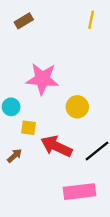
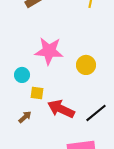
yellow circle: (77, 107) -> (86, 65), moved

